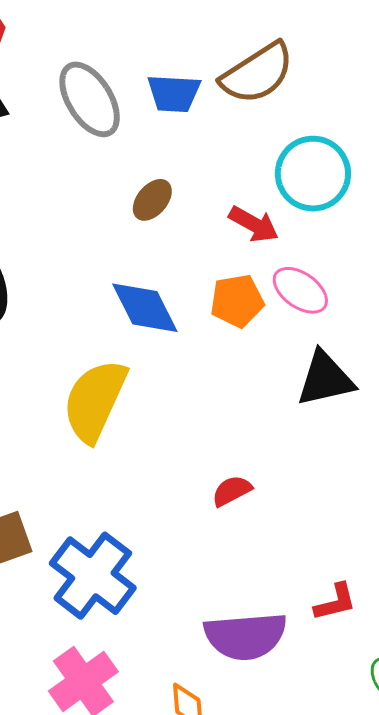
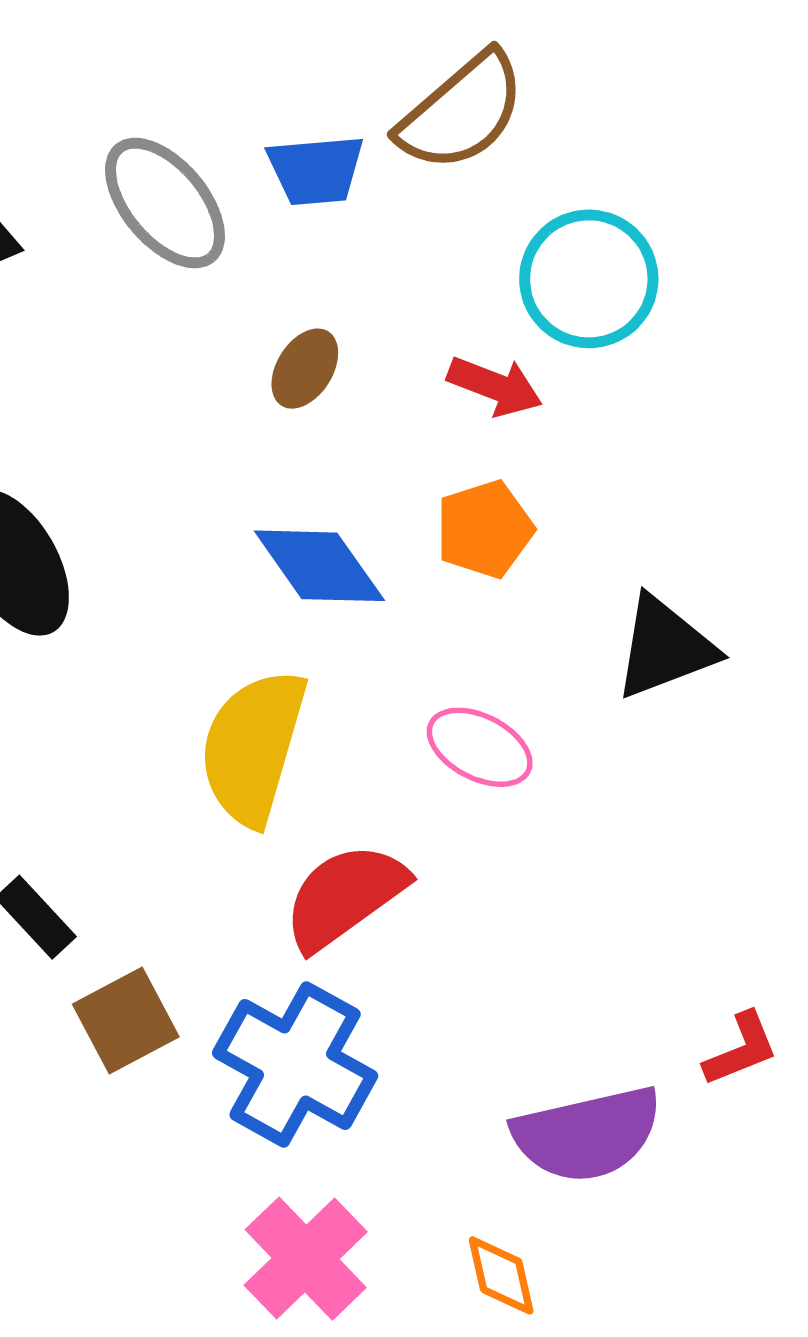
pink ellipse: (300, 290) -> (480, 747), moved
red semicircle: (232, 491) -> (345, 896), moved, size x1.8

